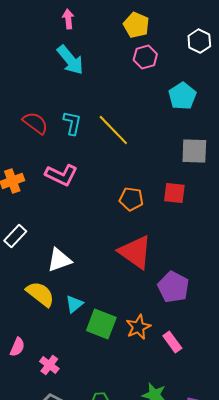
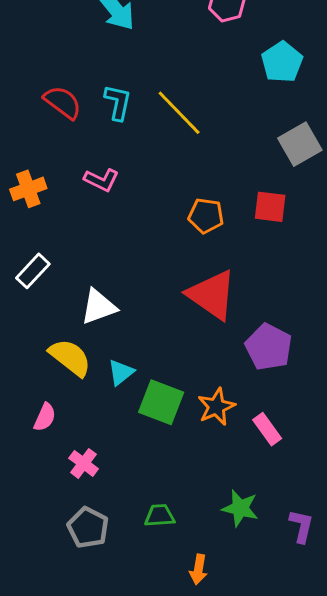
gray square: (194, 151) -> (300, 144), turned -32
pink L-shape: (61, 175) -> (101, 180), size x0.7
pink semicircle: (17, 347) -> (45, 417), moved

